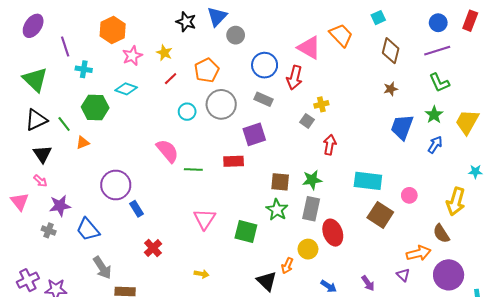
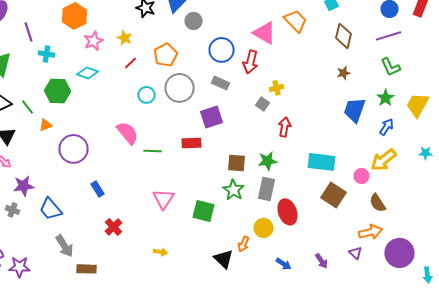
purple circle: (116, 185) -> (74, 149), moved
yellow arrow: (456, 202) -> (384, 160), moved, turned 36
brown semicircle: (441, 234) -> (378, 203), moved

